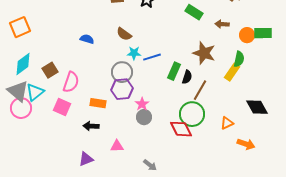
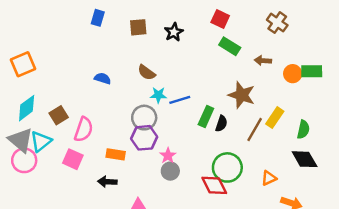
green semicircle: (239, 59) -> (303, 129), moved
brown line: (200, 90) -> (255, 129), moved

